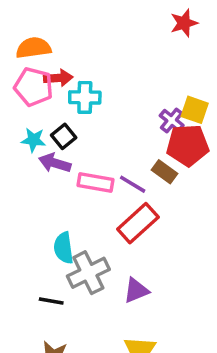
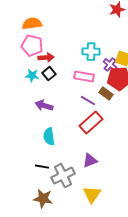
red arrow: (58, 78) -> (46, 58), moved
cyan cross: (85, 97) -> (91, 52), moved
purple arrow: (55, 163) -> (44, 106), moved
pink rectangle: (95, 182) -> (84, 77), moved
gray cross: (88, 273) -> (63, 176), moved

